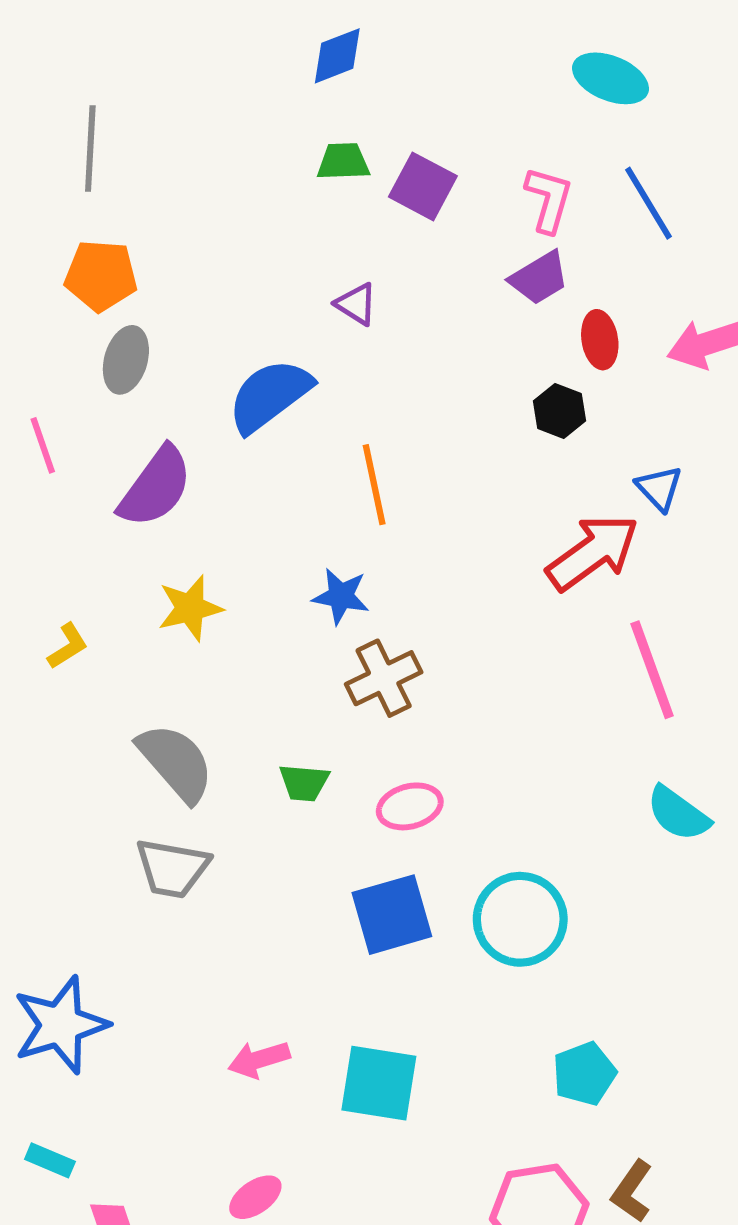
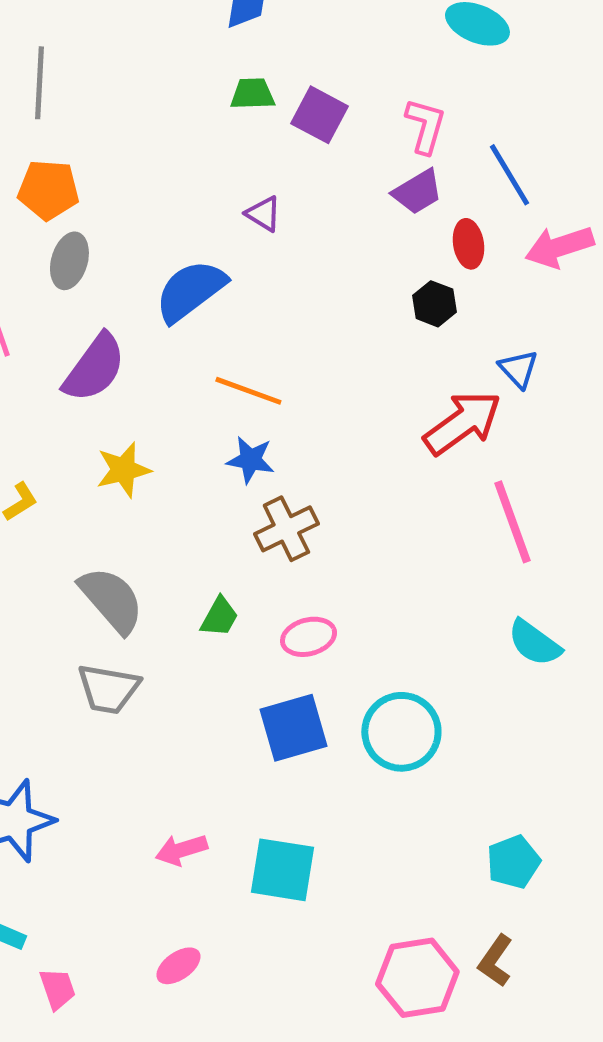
blue line: (648, 203) -> (509, 175), moved
orange line: (374, 485) -> (248, 391), moved, turned -58
green trapezoid: (304, 783) -> (219, 617), turned -66
cyan pentagon: (584, 1074) -> (513, 862), moved

